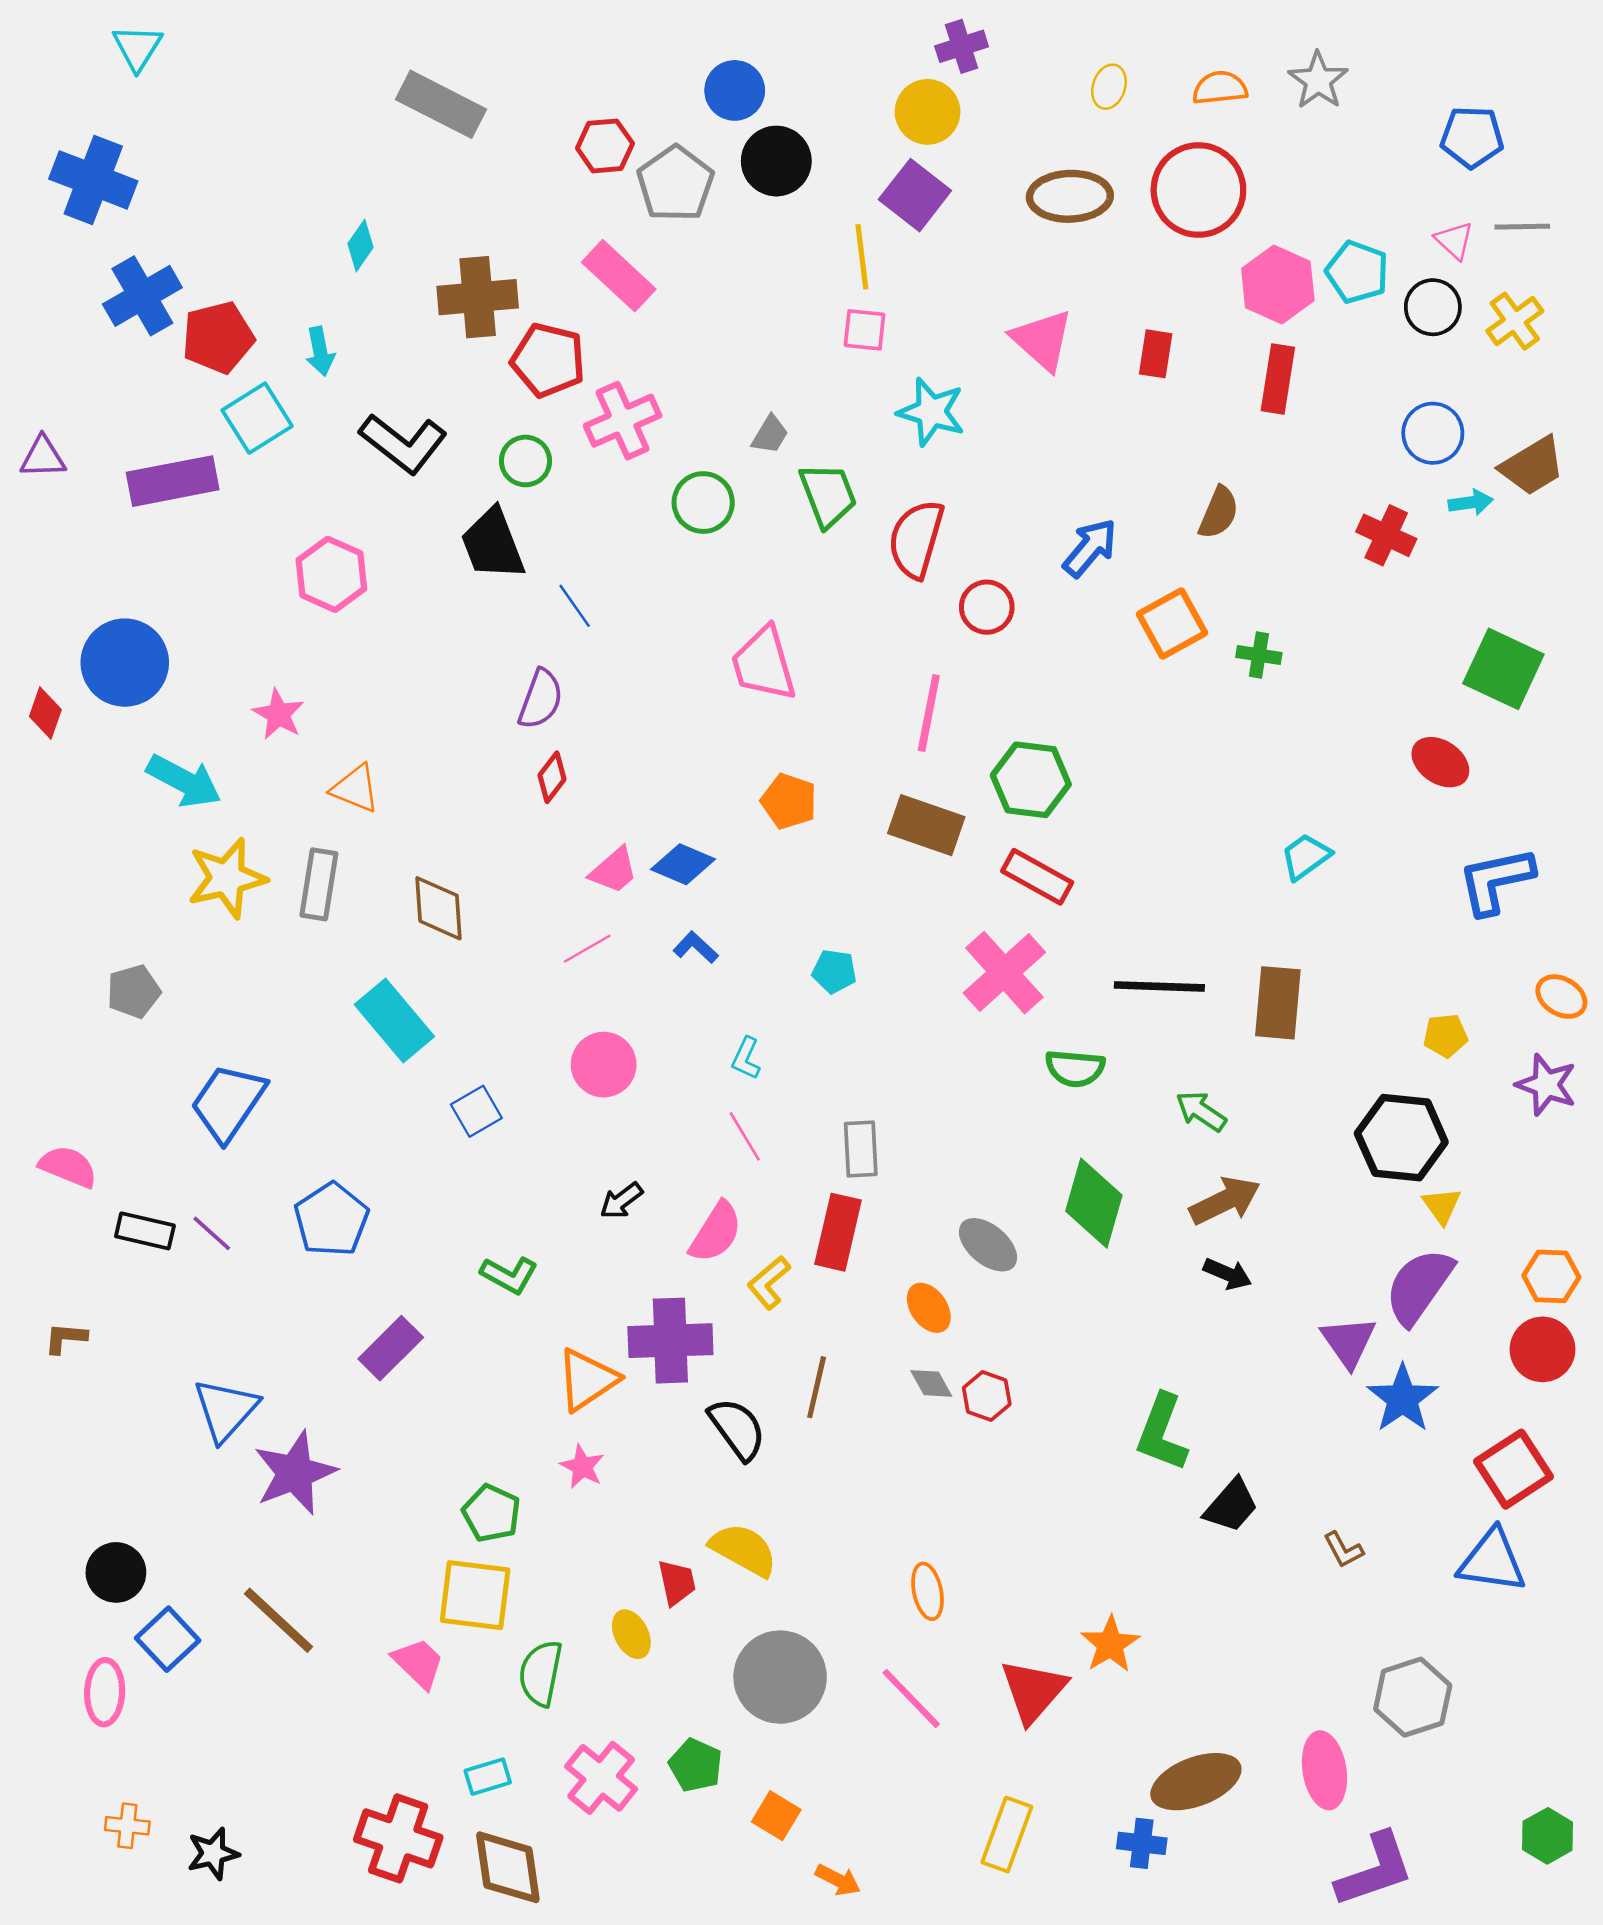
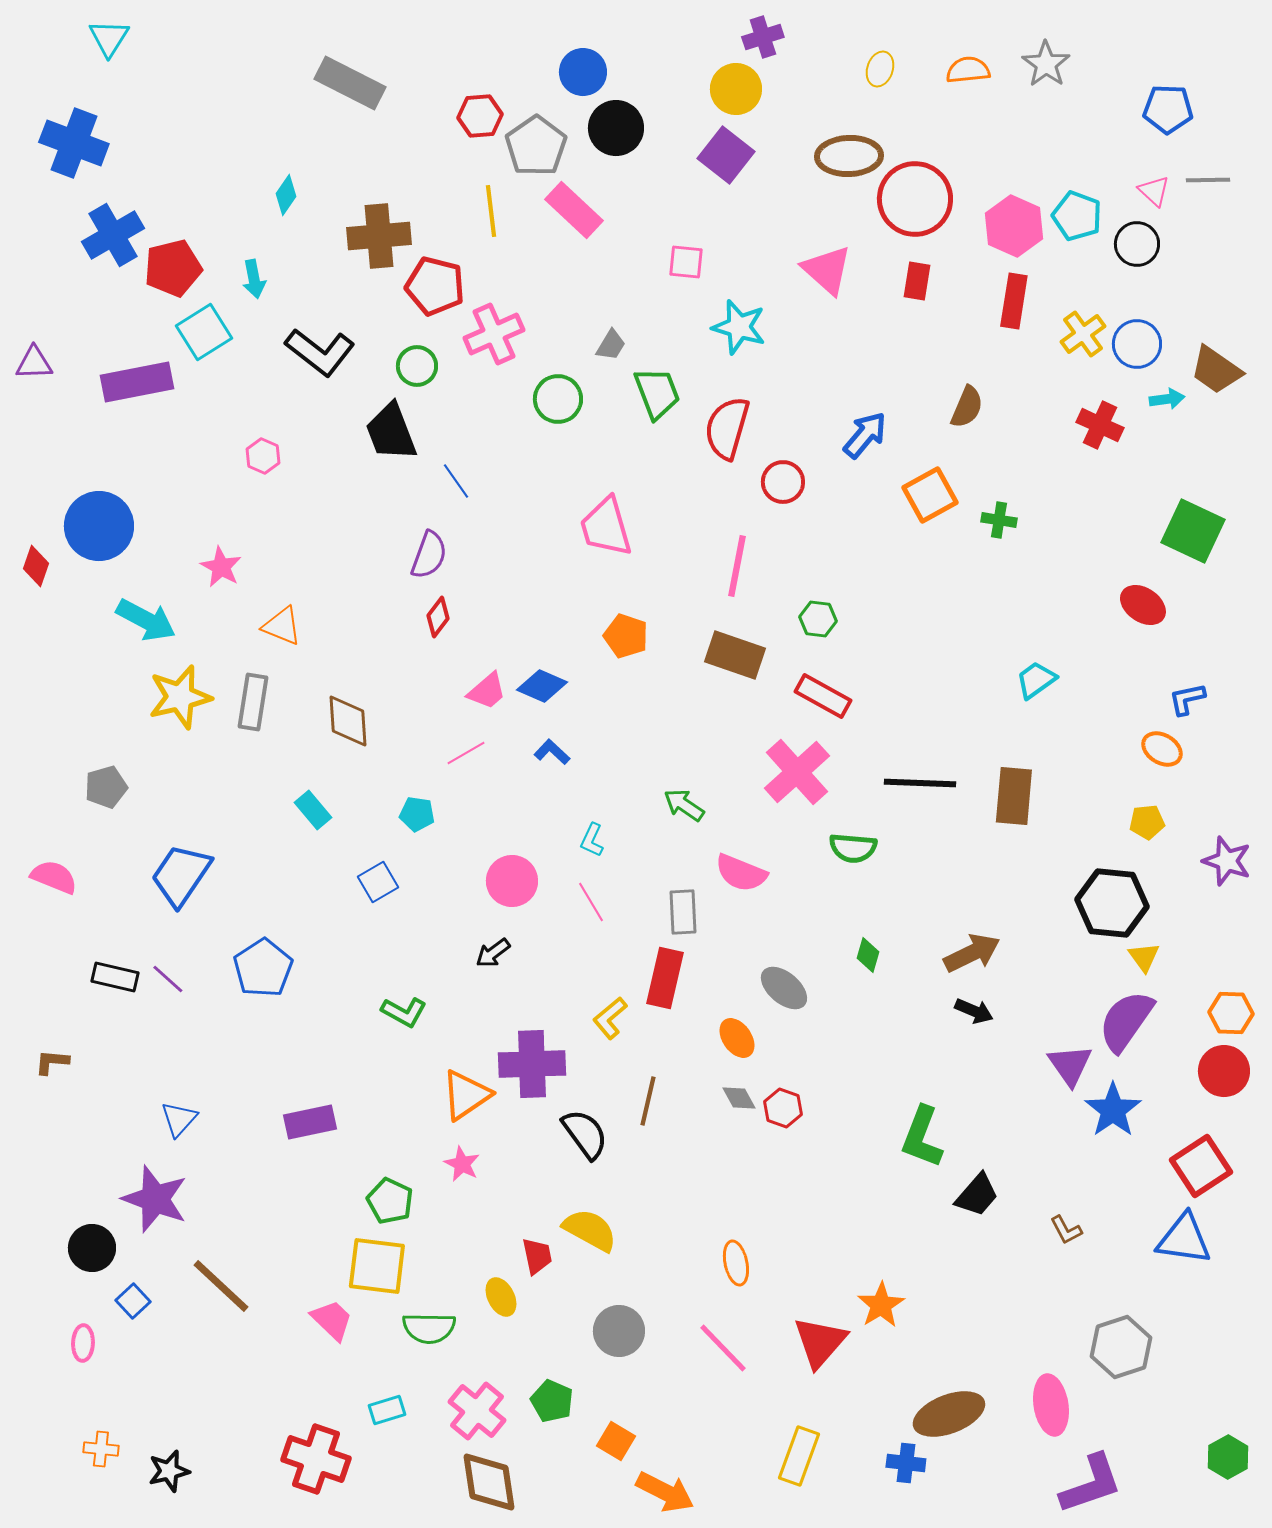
red circle: (1198, 190) -> (915, 199), moved
yellow line: (862, 257) -> (491, 211), moved
pink rectangle: (619, 276) -> (574, 210), moved
yellow cross: (1515, 321) -> (1083, 334), moved
brown trapezoid: (1532, 466) -> (1216, 370), turned 66
pink hexagon: (331, 574) -> (263, 456), size x0.6
green hexagon: (1031, 780) -> (818, 619), size x0.6
blue L-shape: (1496, 881) -> (1187, 699), size x0.6
cyan pentagon: (834, 971) -> (417, 814), moved
orange ellipse: (1561, 997) -> (1162, 749), moved
cyan rectangle: (394, 1020) -> (313, 810), size x0.6
pink circle: (604, 1065) -> (512, 881), moved
green arrow: (1201, 1111) -> (684, 805), moved
pink semicircle: (68, 1167) -> (54, 877), moved
green diamond: (1094, 1203) -> (868, 955), size x0.5
pink semicircle: (716, 1232) -> (741, 873), moved, turned 80
purple rectangle: (391, 1348) -> (310, 1122), moved, turned 33
blue triangle: (226, 1410) -> (179, 1119), size x0.7
purple star: (295, 1473) -> (155, 1199), moved, turned -30
blue square: (168, 1639) -> (133, 1301), size x0.7
green semicircle: (541, 1673) -> (429, 1328), turned -100
gray circle: (780, 1677) -> (619, 1331), size x0.7
pink ellipse: (105, 1692) -> (83, 1343), size x0.7
brown diamond: (508, 1867) -> (489, 1482), moved
orange arrow: (838, 1880) -> (665, 1492), size x1.6

